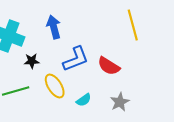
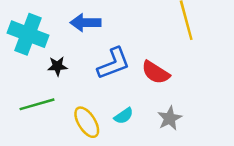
blue arrow: (54, 27) -> (85, 23), turned -75
yellow ellipse: (55, 86) -> (87, 122), moved

